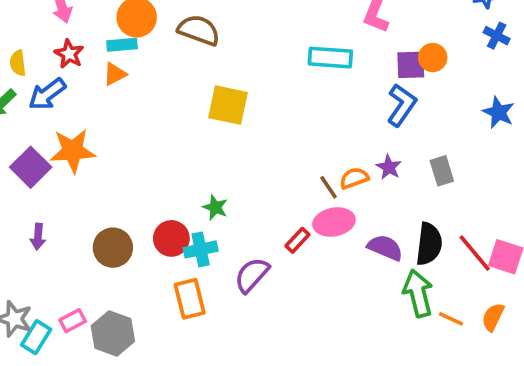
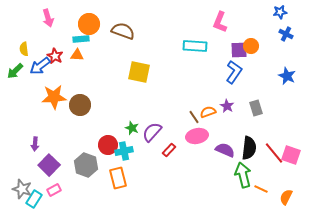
red star: (69, 54) -> (55, 56), moved
orange triangle: (115, 74) -> (77, 55), turned 32
purple square: (31, 167) -> (49, 165), moved
red rectangle: (297, 240) -> (169, 150), moved
brown circle: (113, 248) -> (80, 105), moved
purple semicircle: (252, 275) -> (152, 132), moved
orange semicircle: (493, 317) -> (286, 197), moved
gray hexagon: (113, 333) -> (86, 165), moved

